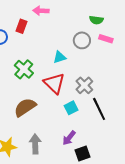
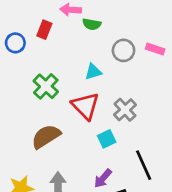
green semicircle: (96, 20) -> (92, 24), moved
black line: (99, 109) -> (144, 165), moved

